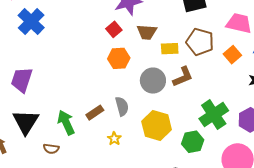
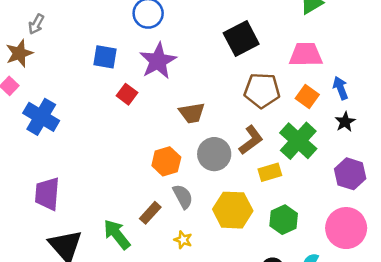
red square: (114, 29) -> (127, 94), moved
brown trapezoid: (147, 32) -> (192, 113), moved
yellow rectangle: (170, 49) -> (270, 172), moved
orange hexagon: (119, 58) -> (166, 161), moved
green cross: (214, 115) -> (298, 141), moved

